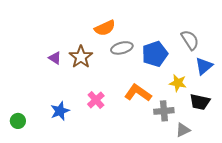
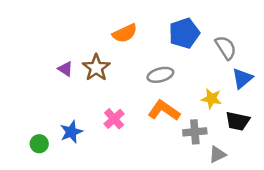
gray ellipse: (122, 48) -> (160, 75), moved
blue pentagon: (155, 54) -> (184, 33), moved
green circle: (18, 121) -> (39, 144), moved

